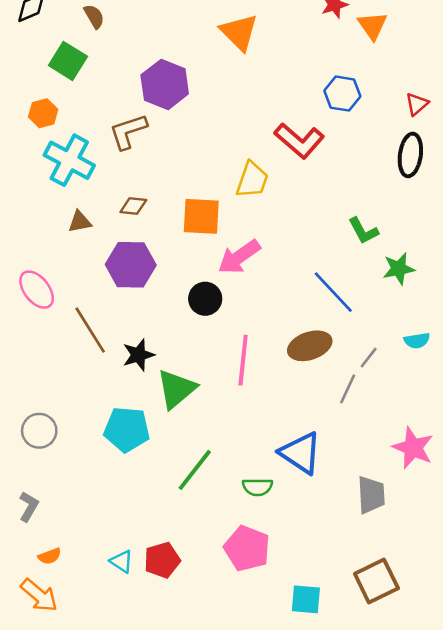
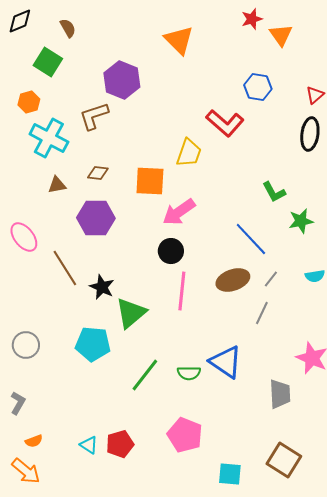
black circle: (205, 299) -> (171, 251), moved
black star: (139, 355) -> (102, 287), turned -30
gray line: (369, 358) -> (271, 279), moved
green semicircle: (257, 487) -> (189, 373), moved
brown square: (376, 581) -> (284, 460), turned -32

